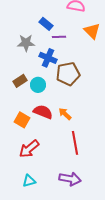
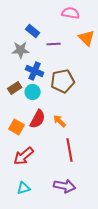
blue rectangle: (46, 24) -> (33, 31), moved
blue cross: (48, 58) -> (35, 71), moved
red semicircle: (43, 112) -> (38, 119), turned 96

